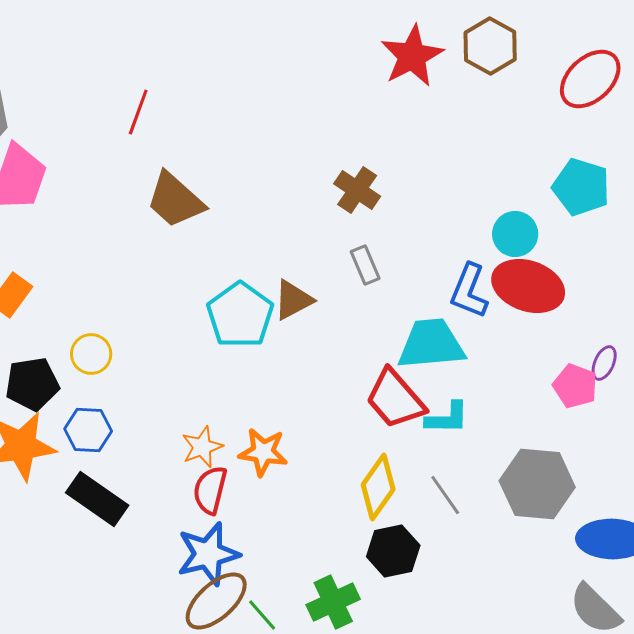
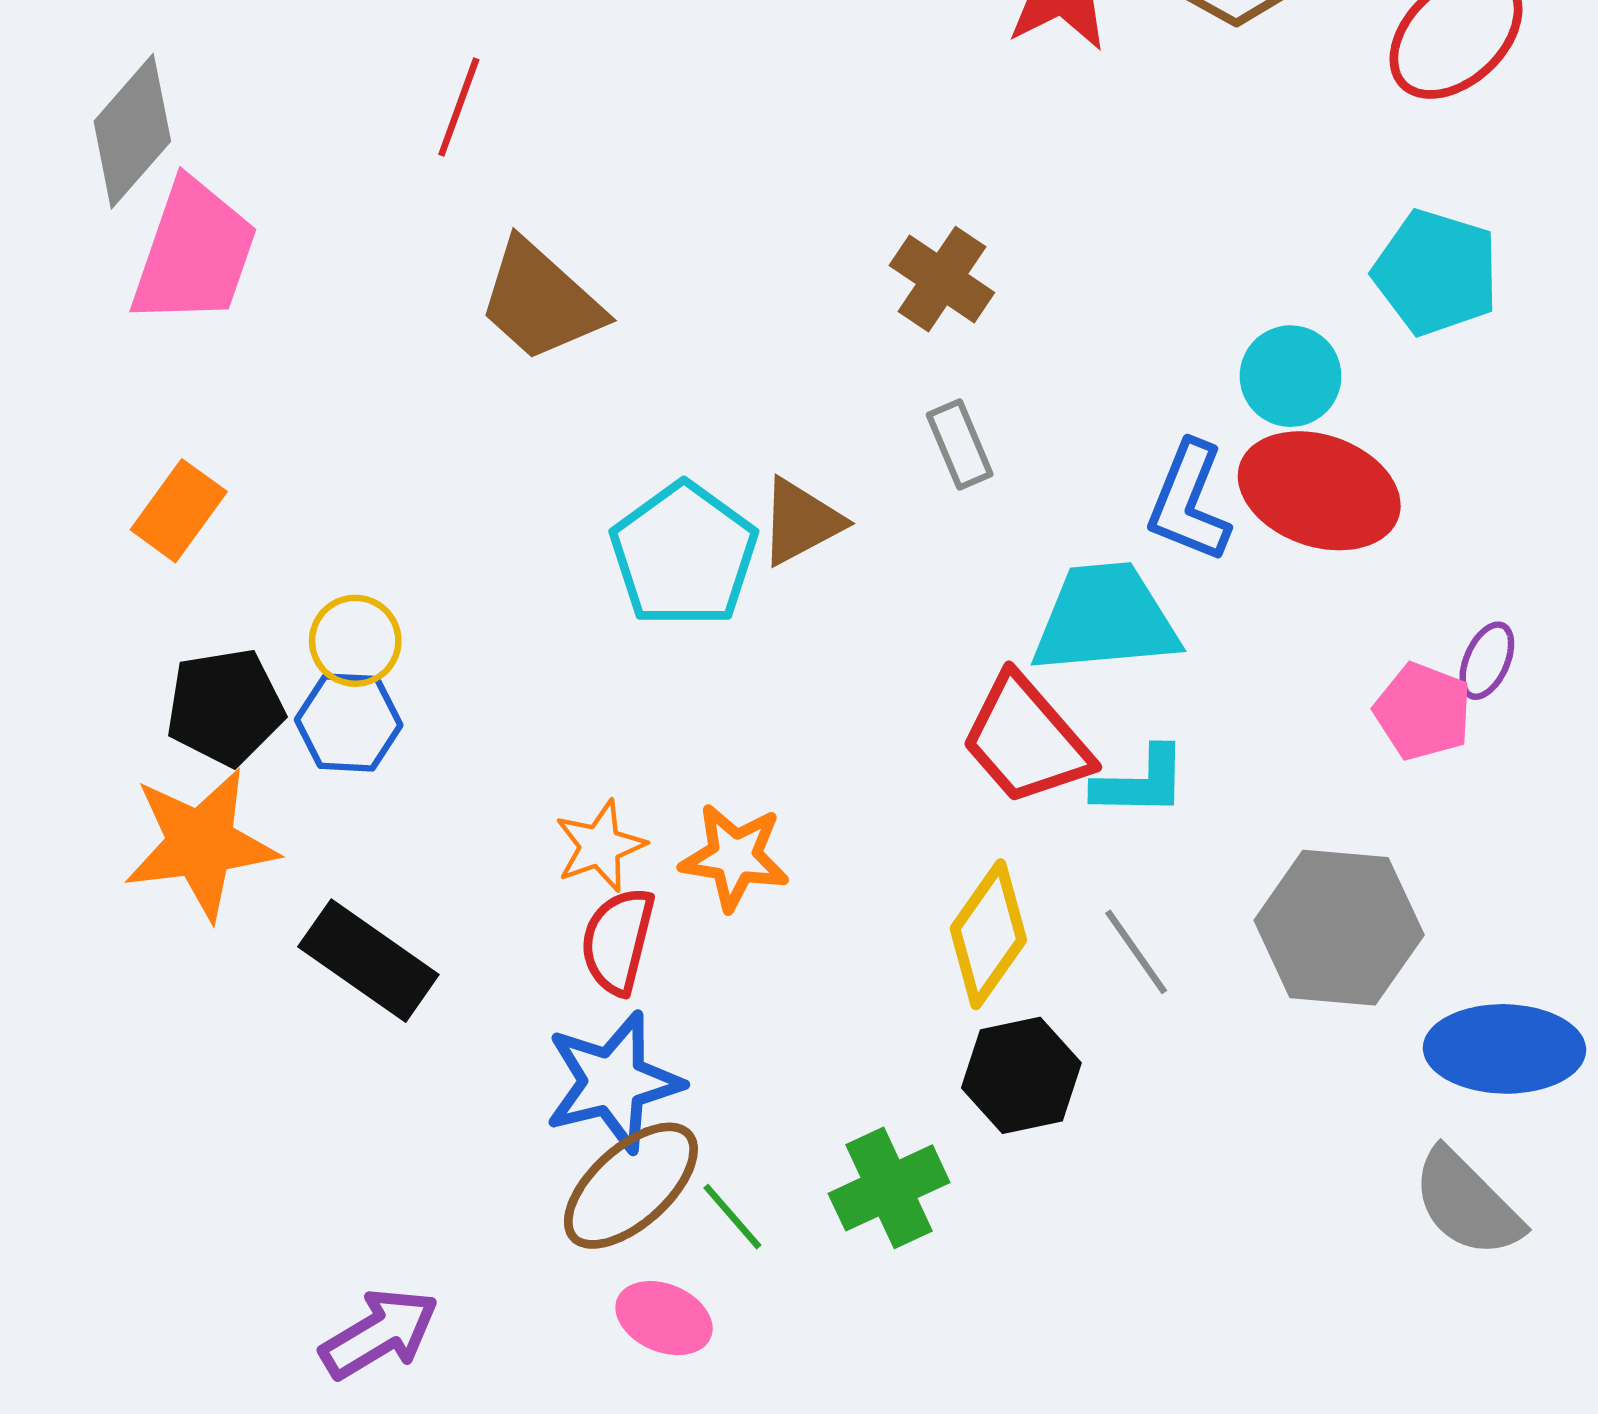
blue hexagon: (88, 430) -> (349, 722), moved

